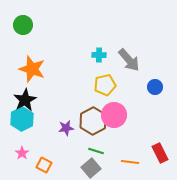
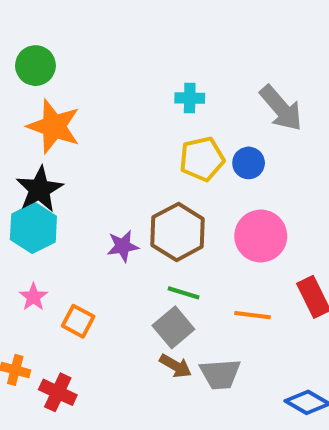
green circle: (23, 25) -> (35, 66), moved
gray arrow: (129, 60) -> (281, 108), moved
blue circle: (155, 87) -> (249, 163), moved
pink circle: (114, 115) -> (261, 236), moved

